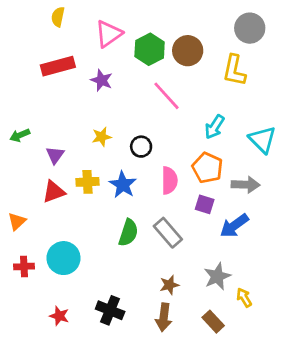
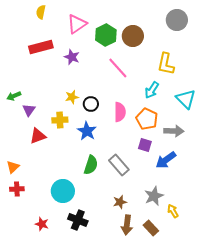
yellow L-shape: (234, 70) -> (166, 64), moved
black circle: (141, 147) -> (91, 104), moved
purple triangle: (55, 155) -> (29, 110), moved
pink semicircle: (169, 180) -> (120, 112), moved
yellow cross: (87, 182) -> (60, 120), moved
orange triangle: (17, 221) -> (13, 167), moved
cyan circle: (63, 258) -> (63, 191), moved
brown arrow: (164, 317) -> (127, 225), moved

